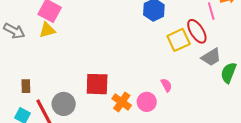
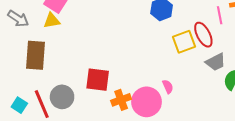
brown rectangle: (26, 86) -> (36, 55), moved, size x2.0
orange cross: (122, 102) -> (121, 100), turned 30
pink circle: (147, 102) -> (146, 102), size x1.5

